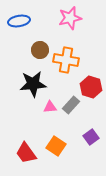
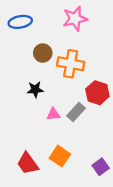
black star: (33, 84) -> (35, 89), size x0.6
purple square: (91, 137) -> (101, 167), moved

